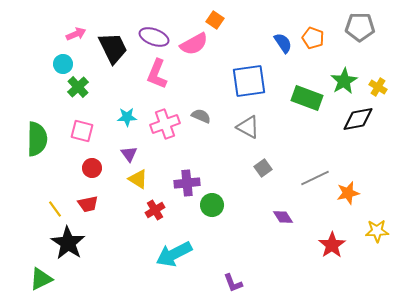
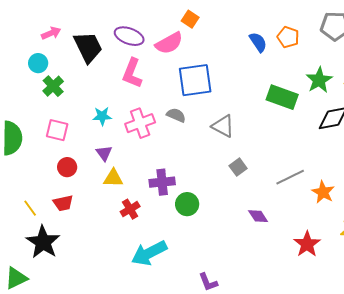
blue square: (249, 81) -> (195, 80), moved
yellow triangle: (138, 179) -> (113, 178), turned -30
orange star: (348, 193) -> (323, 192), turned -30

